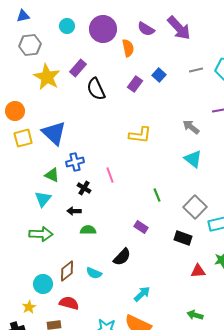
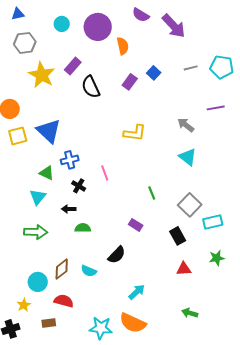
purple semicircle: (146, 29) -> (141, 15), moved
black rectangle: (183, 238) -> (178, 236), turned 42
red triangle: (198, 271) -> (184, 269), moved

